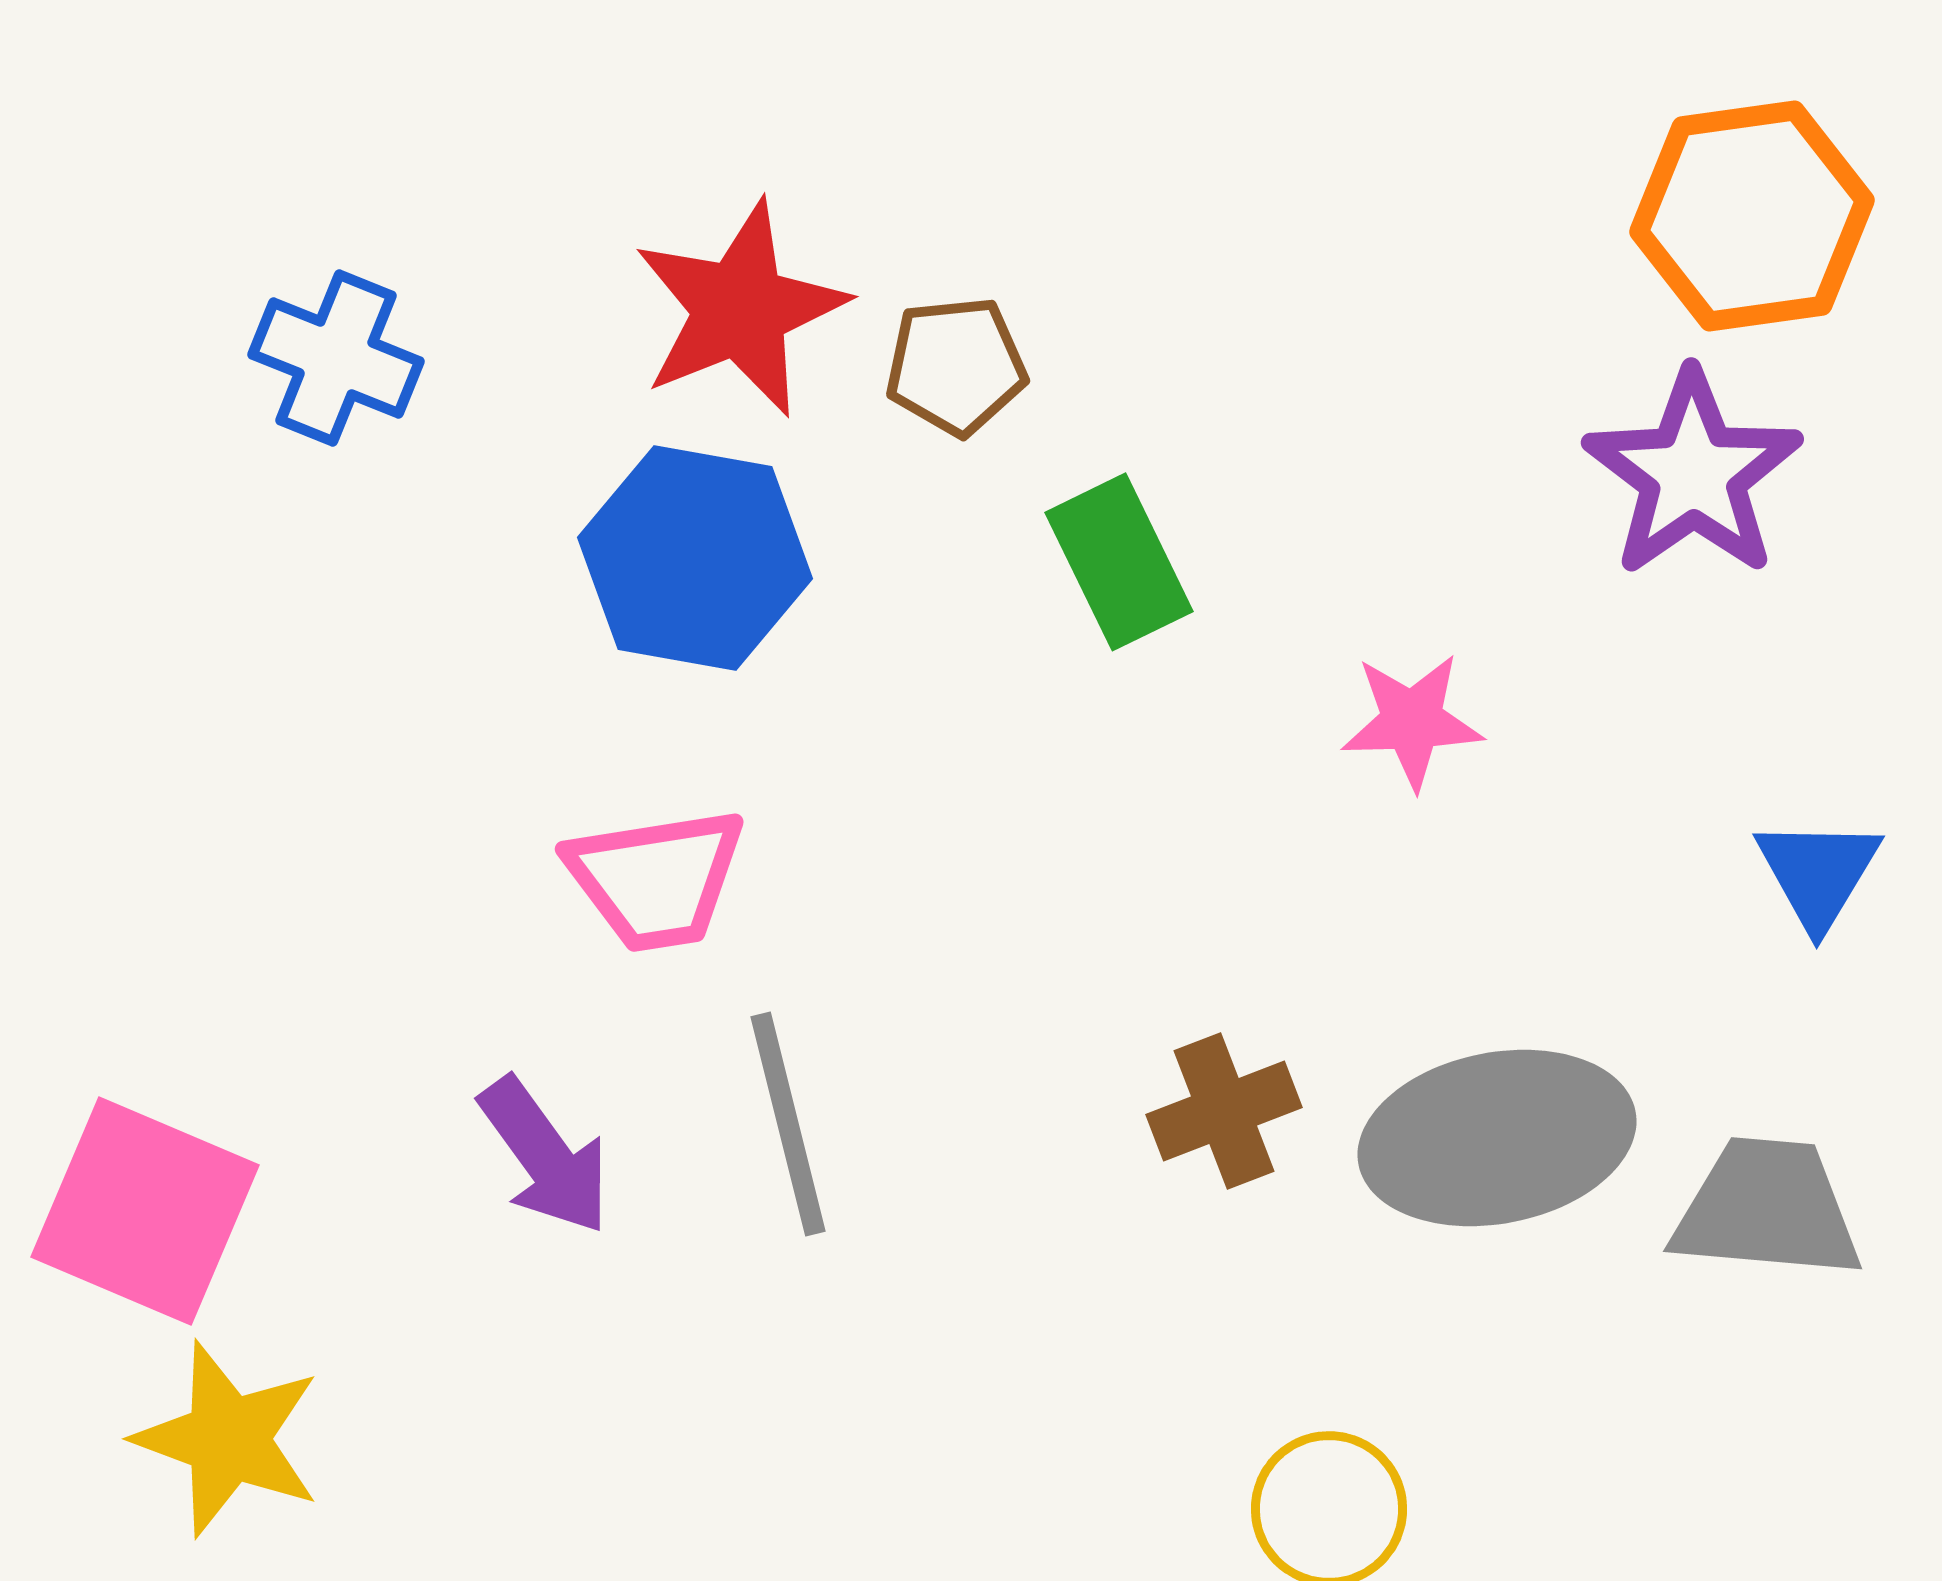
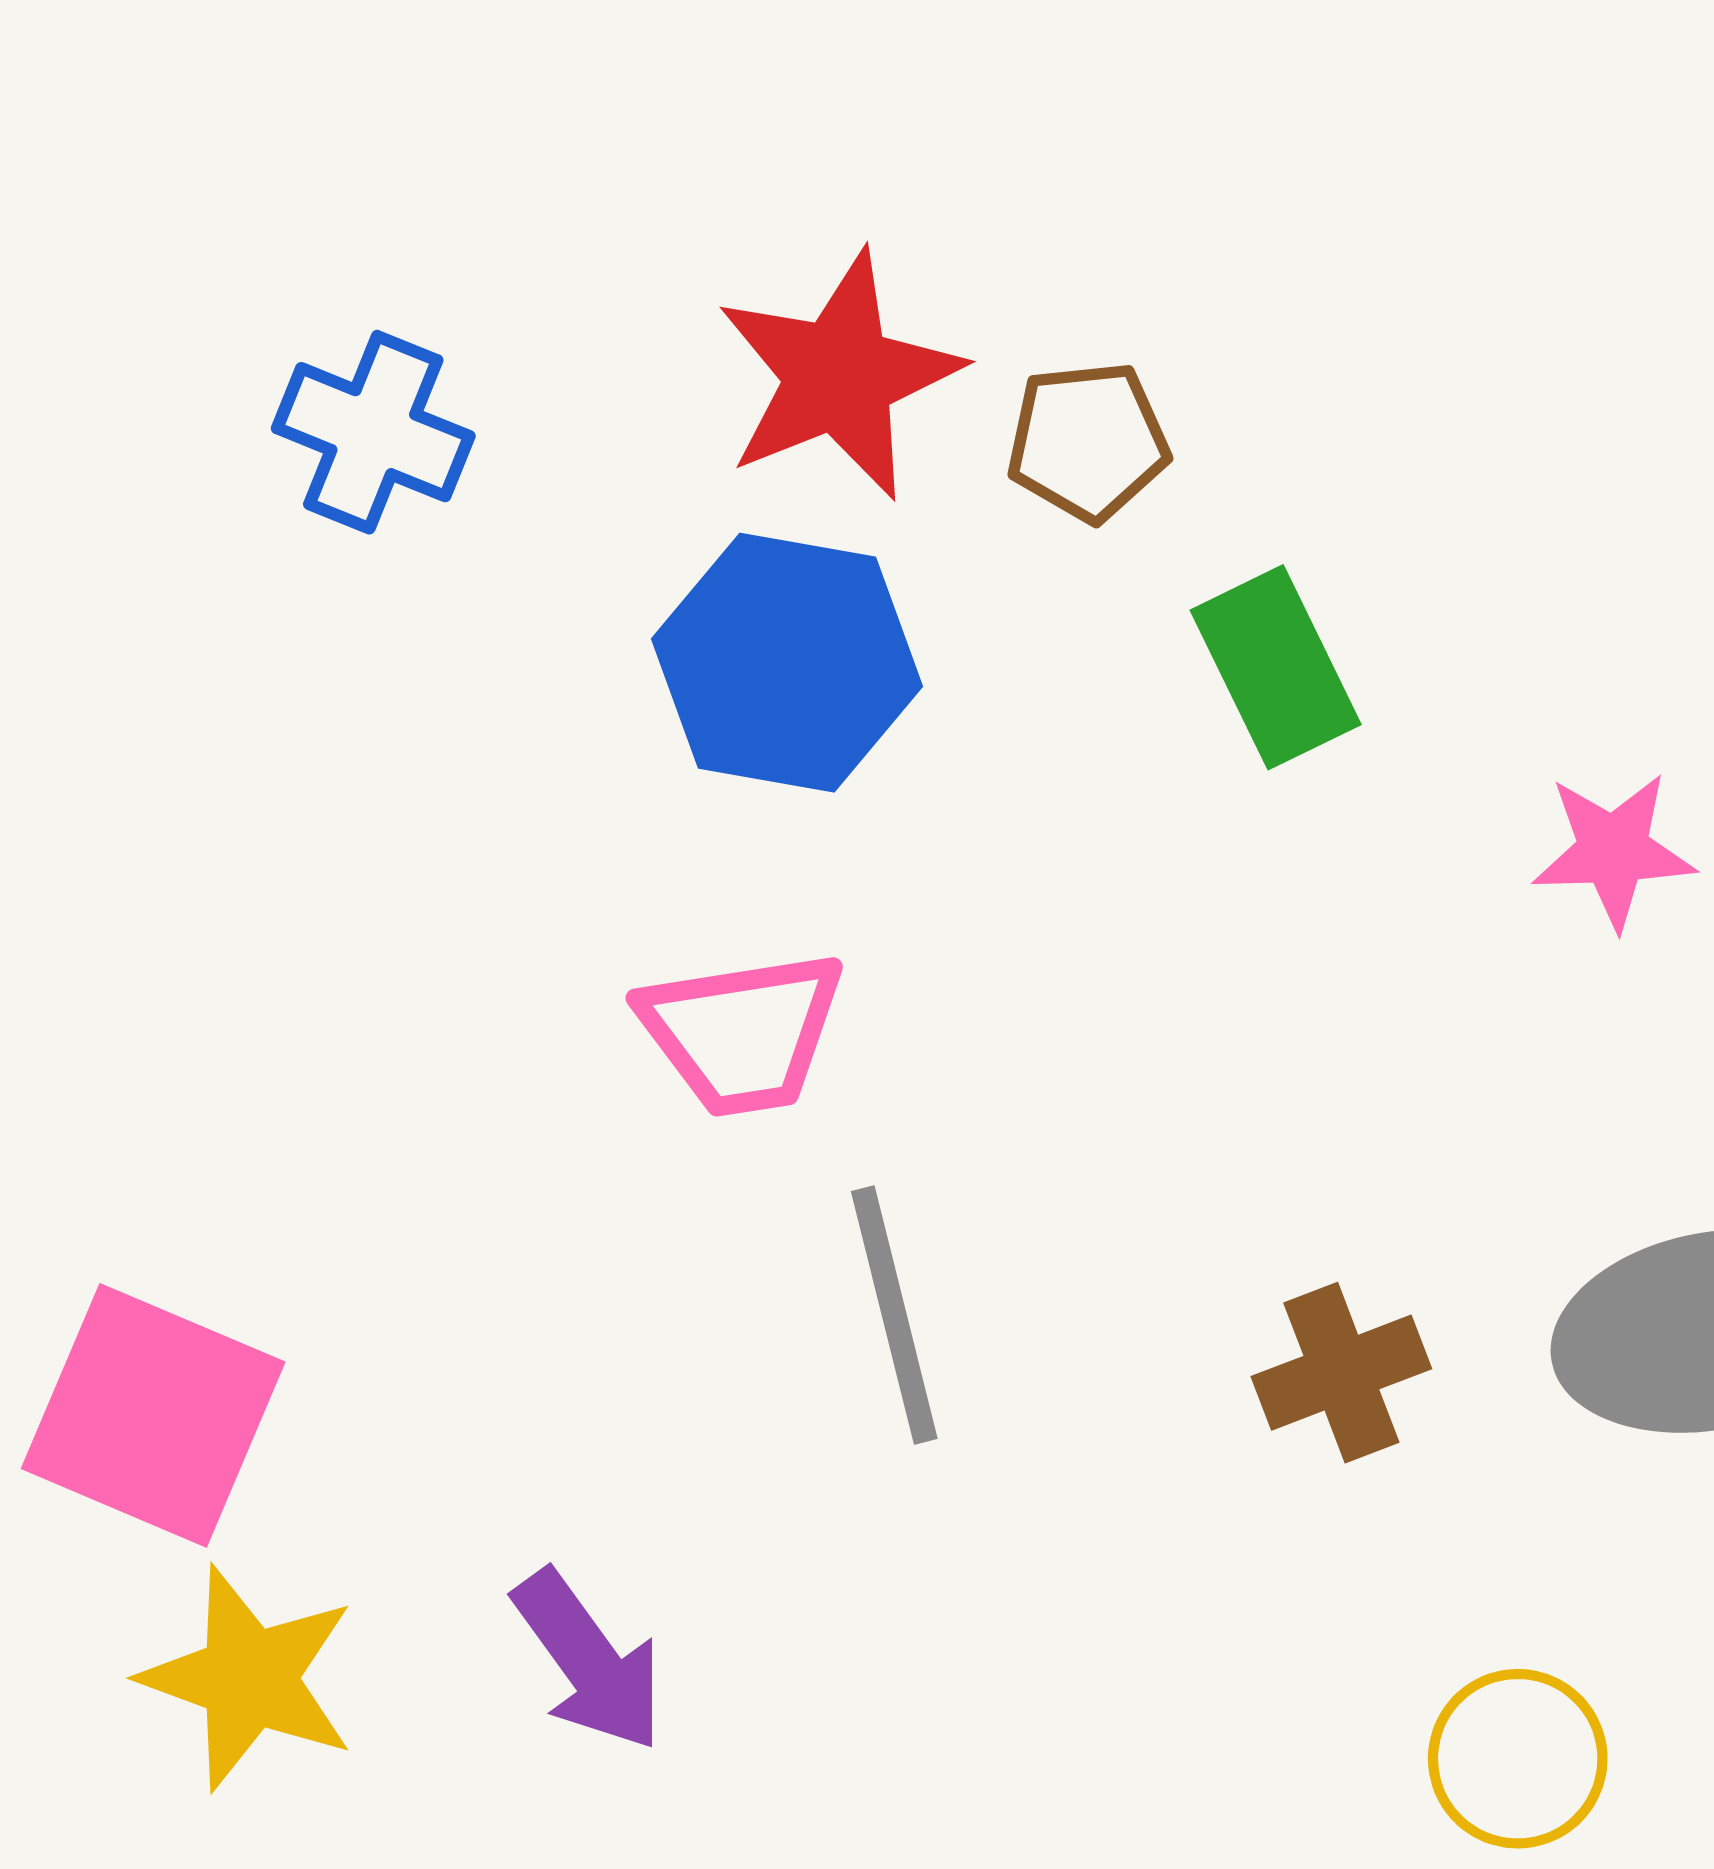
brown cross: (1224, 1111) -> (1341, 1373), moved
purple arrow: (545, 1156) -> (589, 1661), moved

